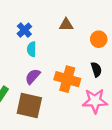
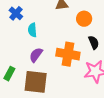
blue cross: (24, 30) -> (16, 13), moved
orange circle: (99, 39) -> (84, 19), moved

